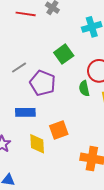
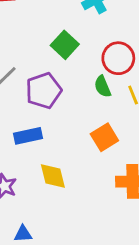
purple pentagon: (43, 83) -> (44, 91), turned -30
orange square: (59, 130) -> (104, 137), moved

